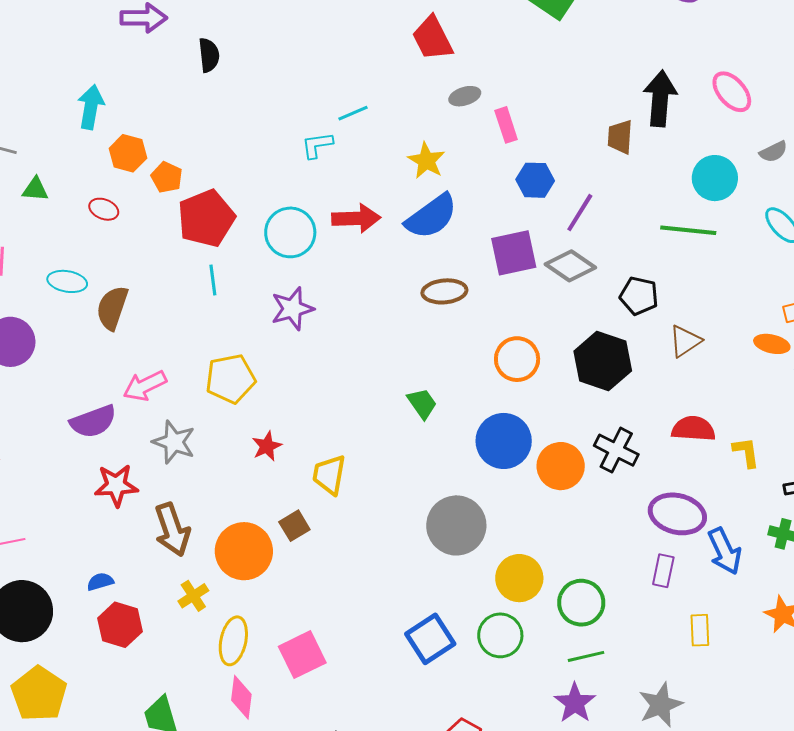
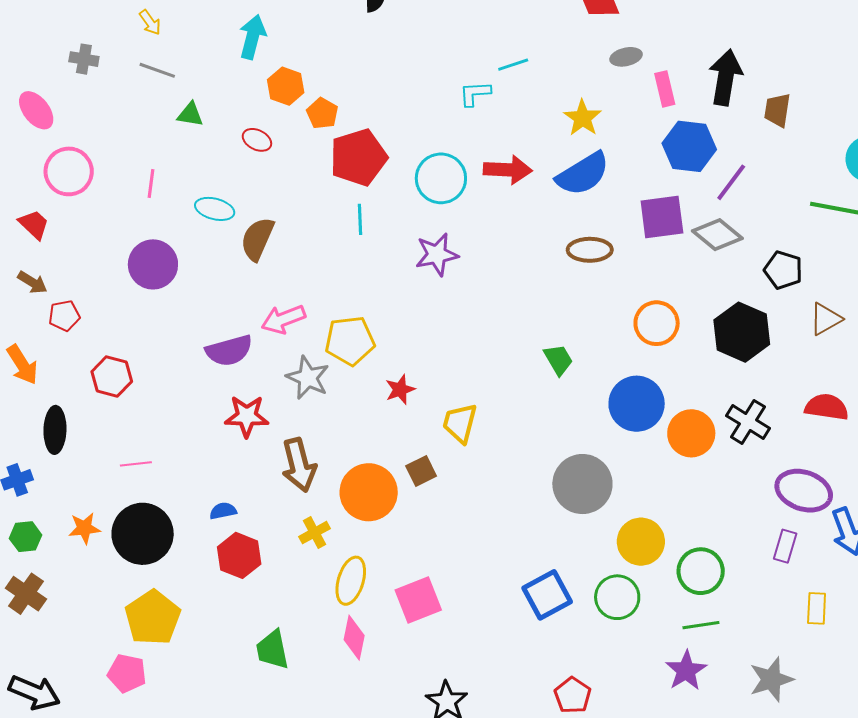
black arrow: (660, 98) -> (726, 77), moved
blue hexagon: (535, 180) -> (689, 146), size x1.4
yellow pentagon: (230, 379) -> (350, 341), moved

